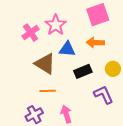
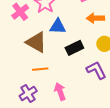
orange arrow: (95, 43) -> (95, 18), moved

